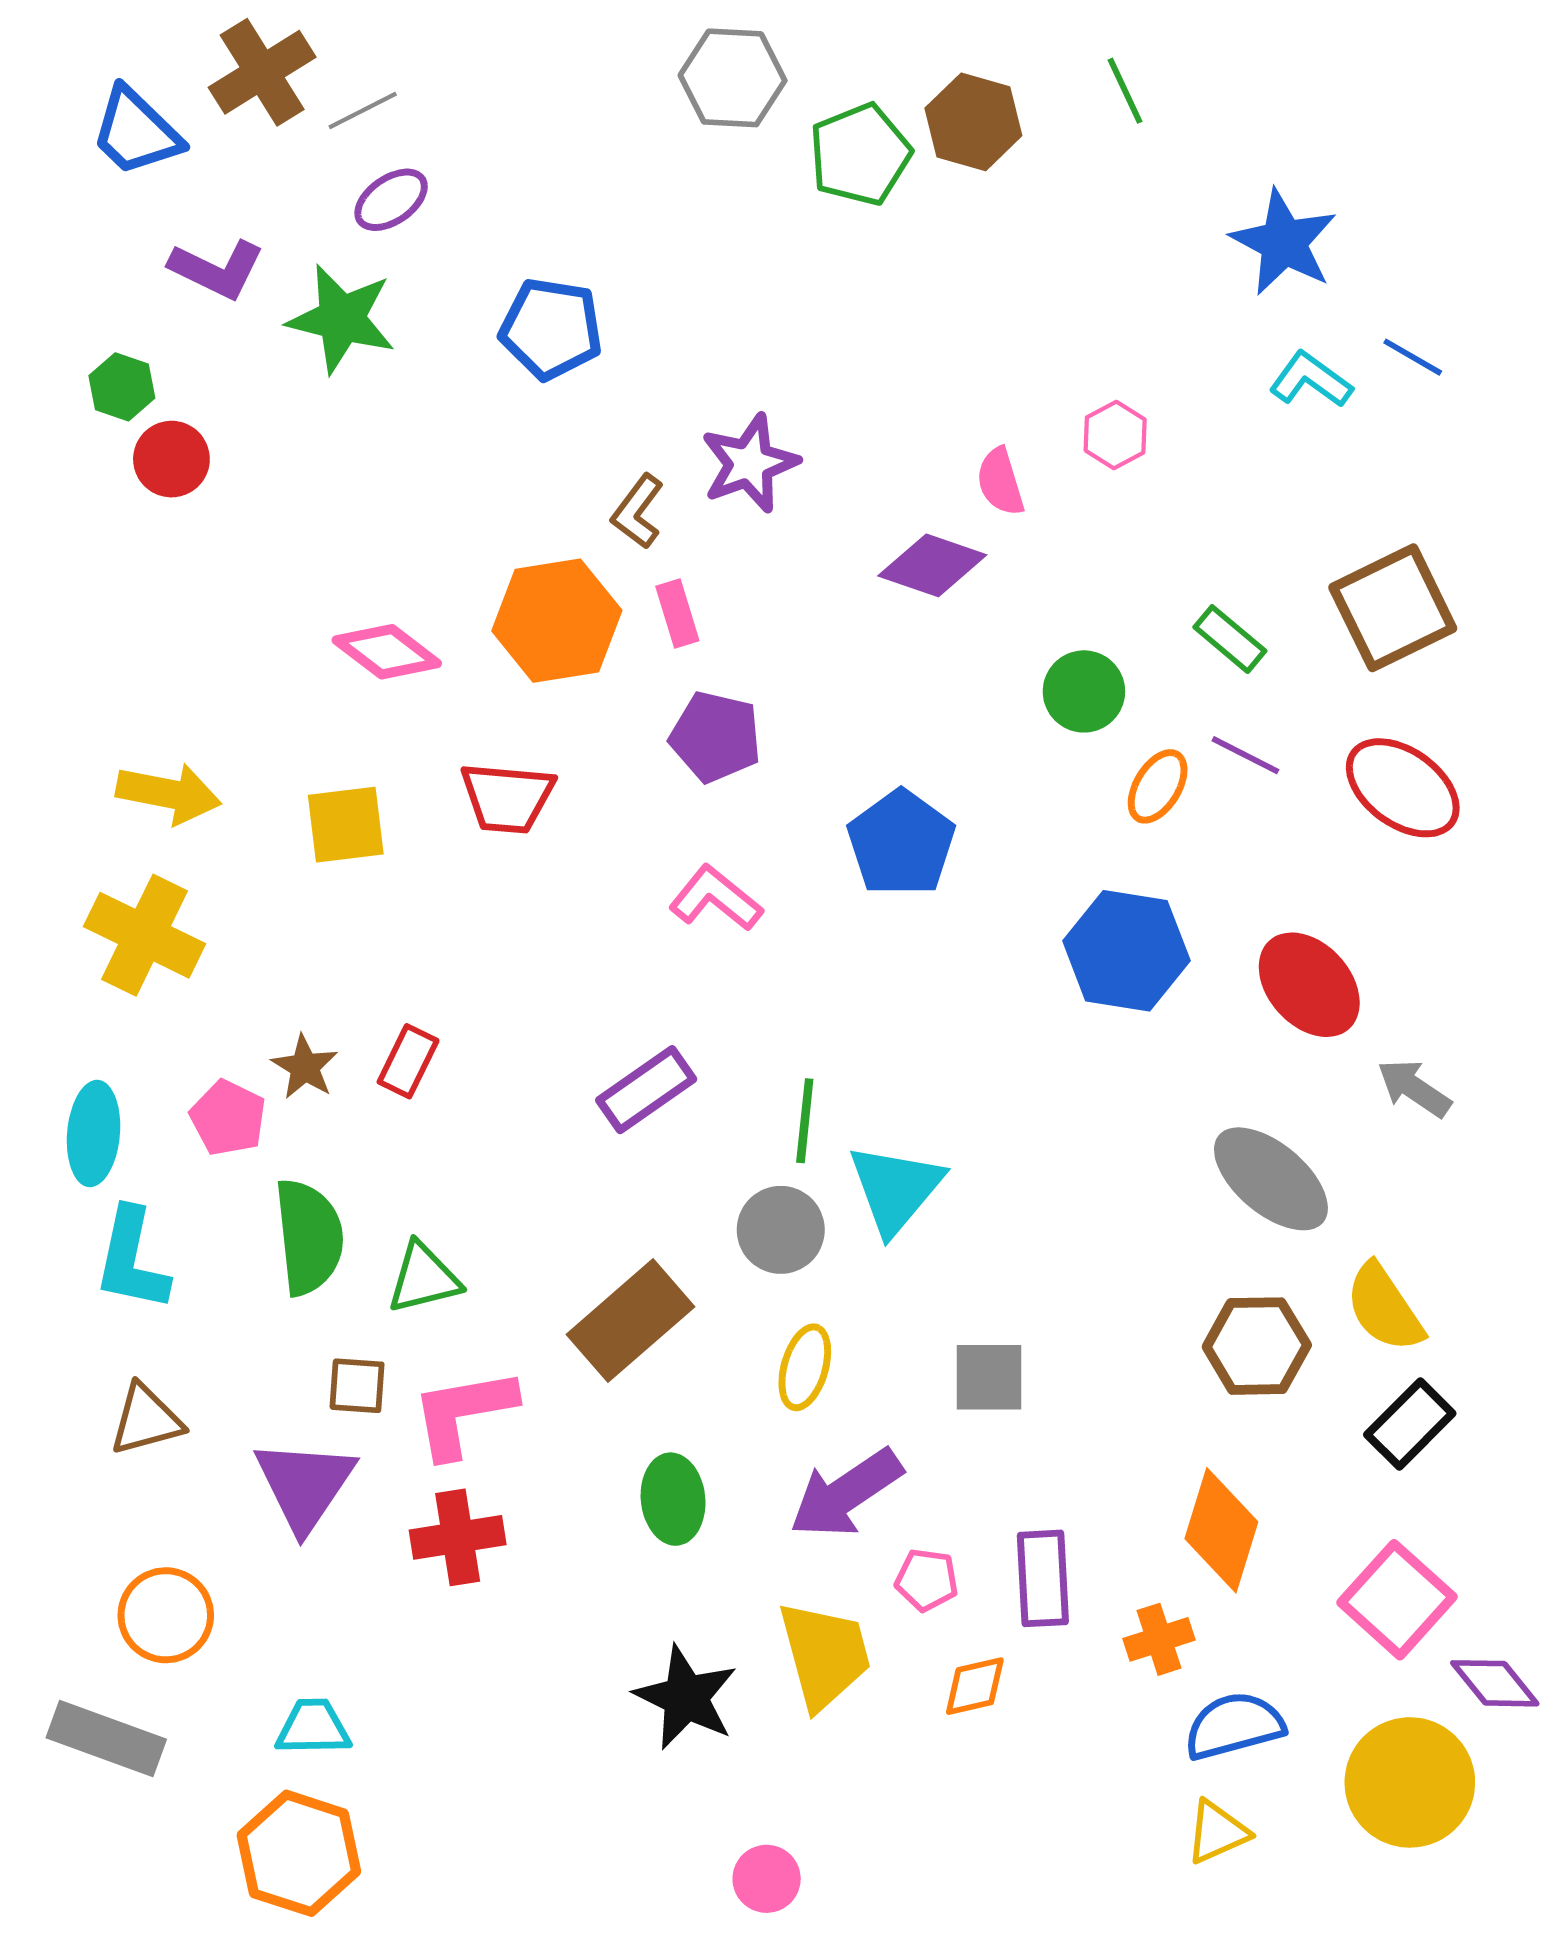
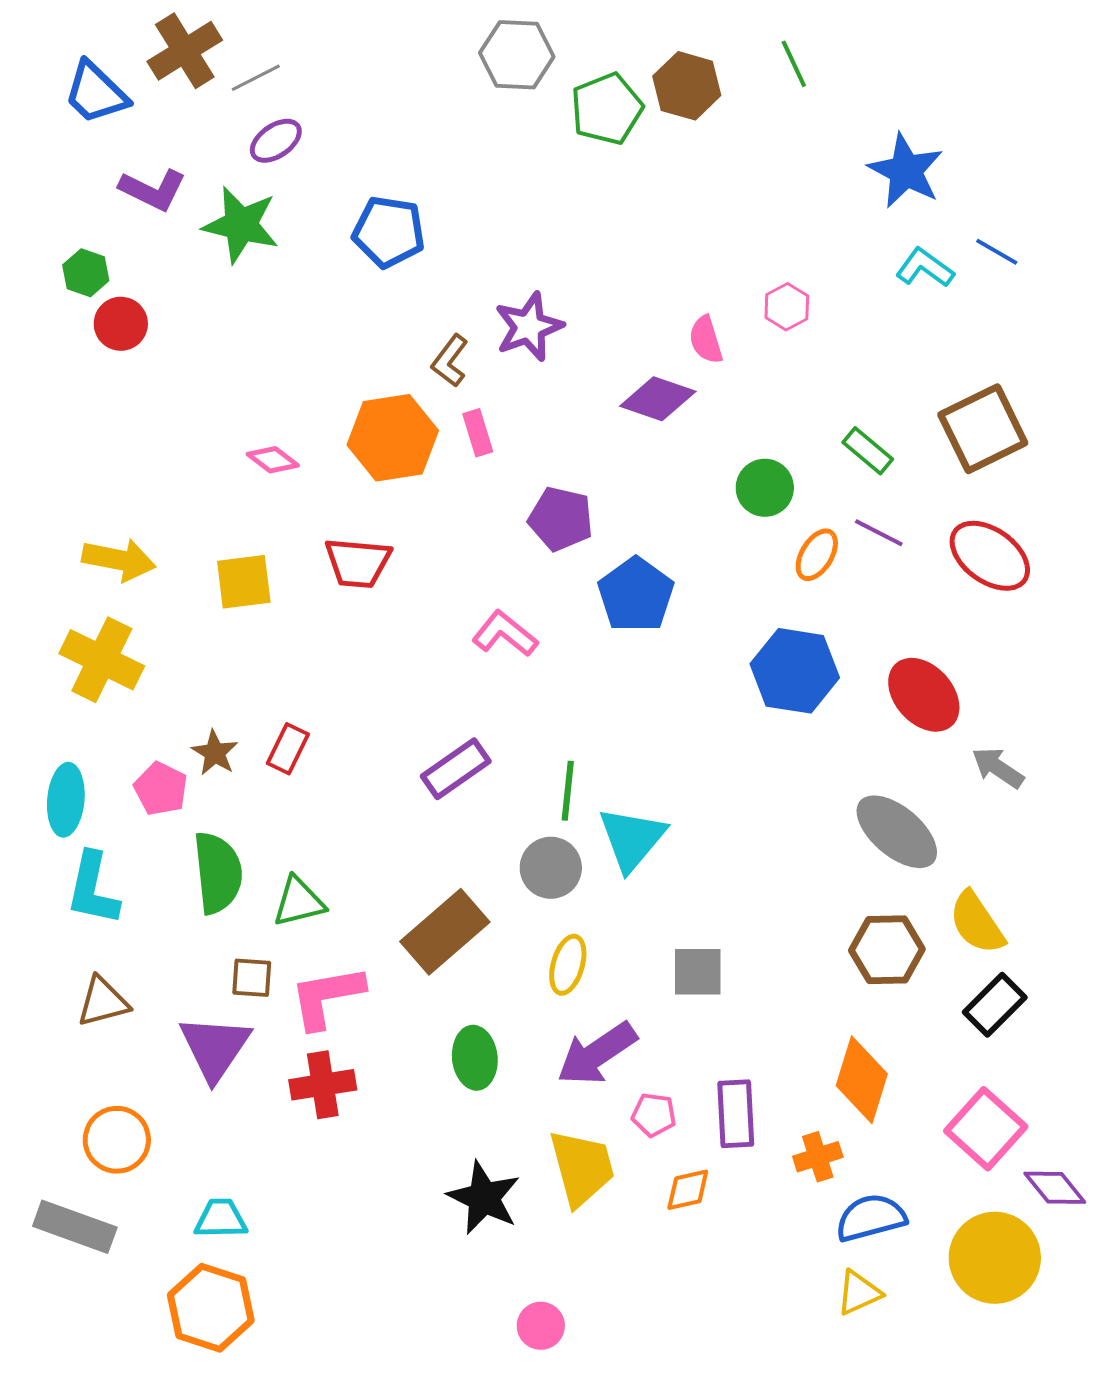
pink diamond: (387, 652) -> (273, 460), size x0.7
purple pentagon: (716, 737) -> (561, 519), moved

